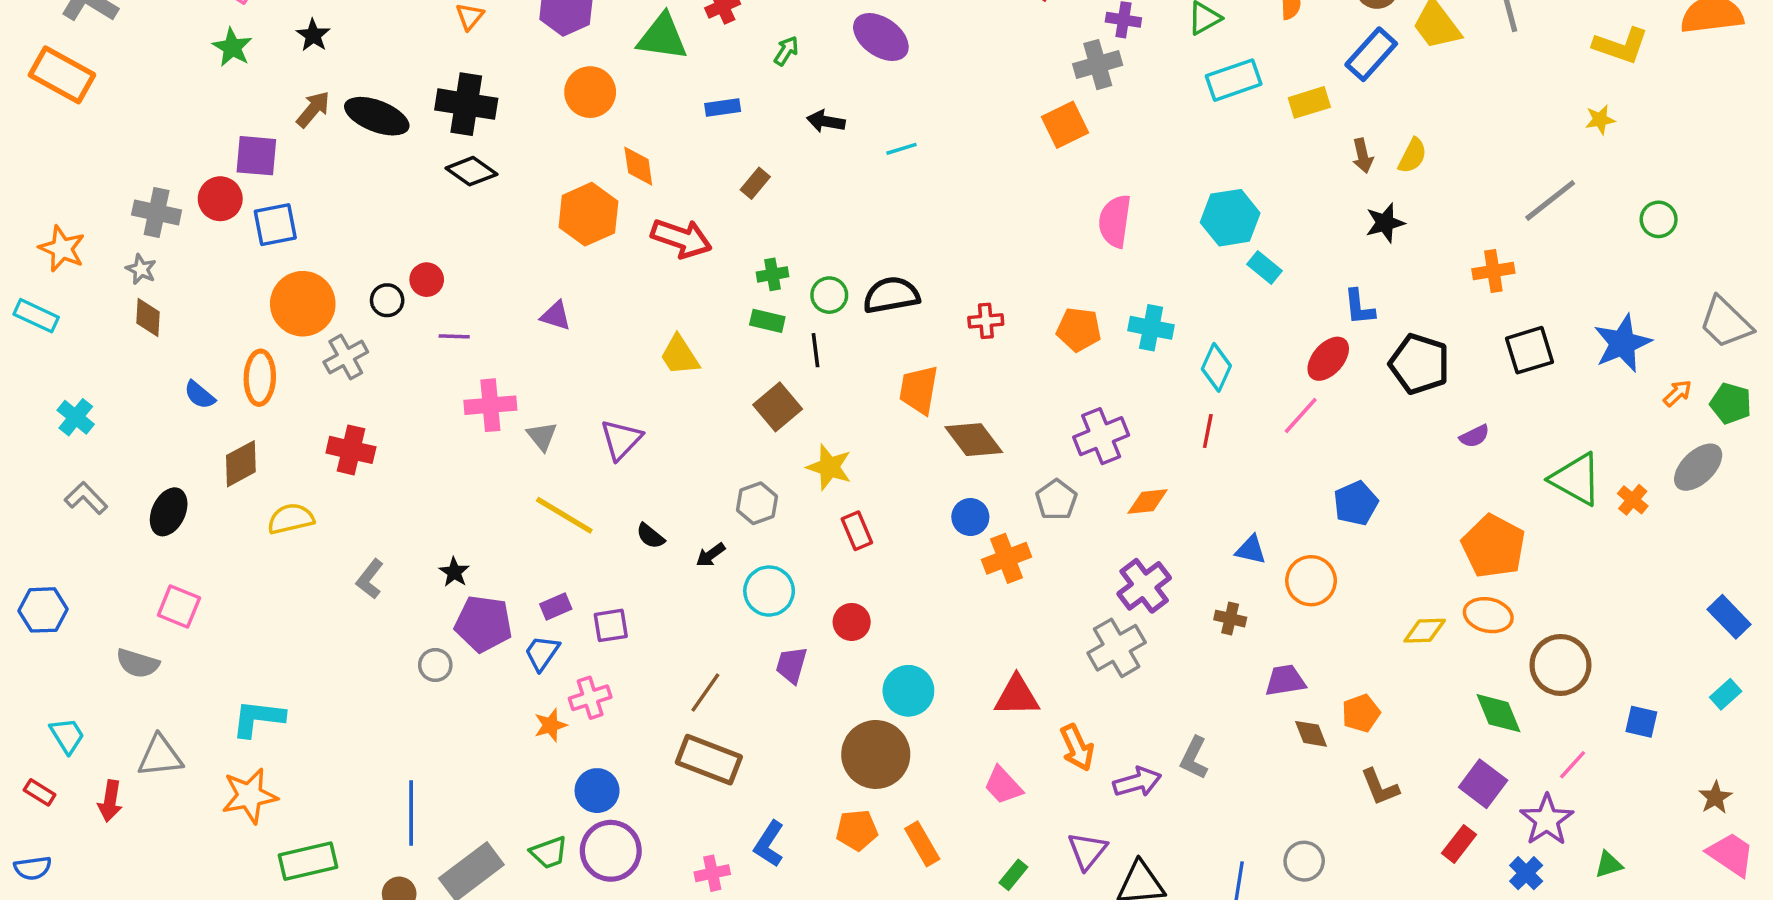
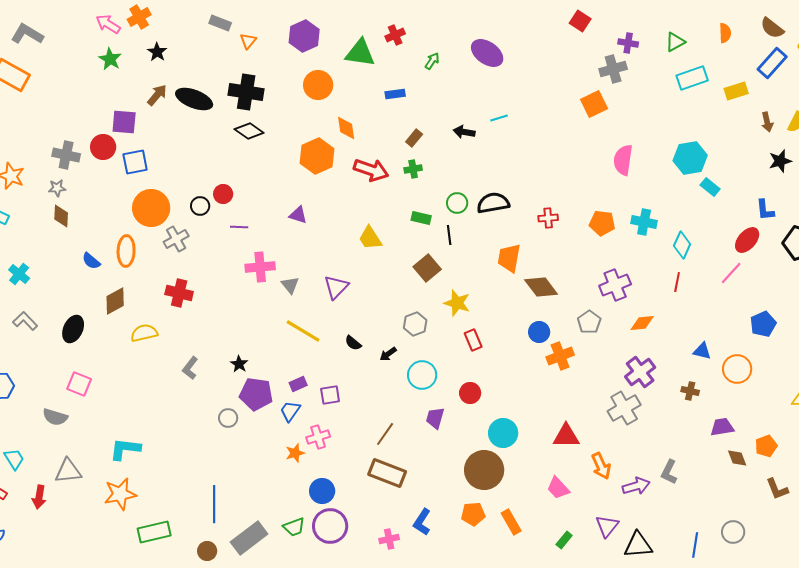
black arrow: (826, 121) -> (464, 132), moved
gray star: (141, 269) -> (57, 188), turned -30
green cross: (772, 274) -> (413, 169), moved

